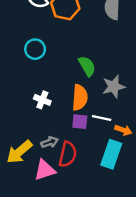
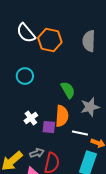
white cross: (42, 100) -> (31, 118), turned 32
purple square: (80, 122) -> (49, 127), moved

